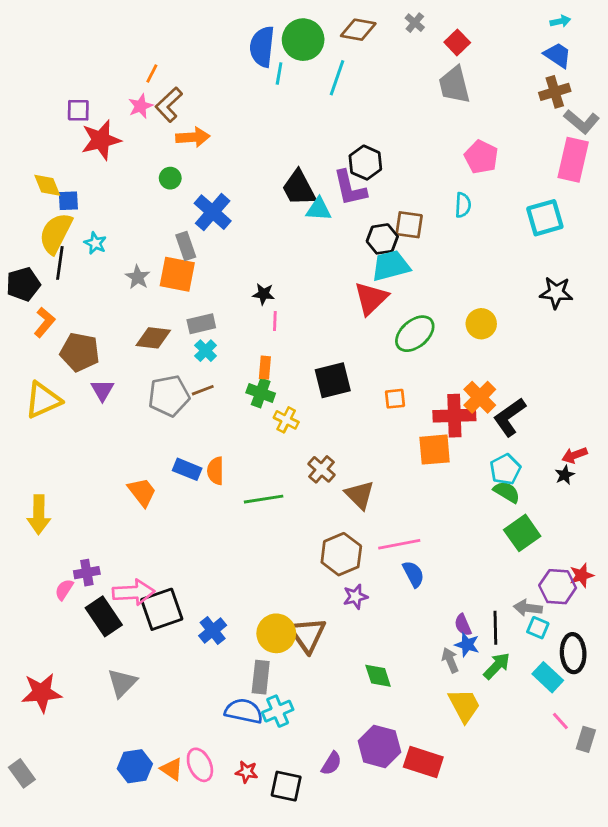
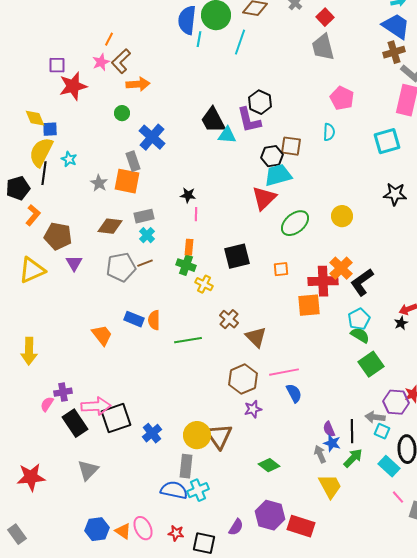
blue trapezoid: (558, 55) -> (396, 26), size x1.4
green diamond: (378, 676) -> (269, 465), turned -35

